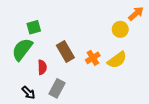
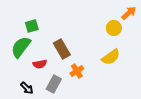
orange cross: (93, 58) -> (77, 71), moved
red semicircle: (42, 67) -> (40, 64), turned 80

